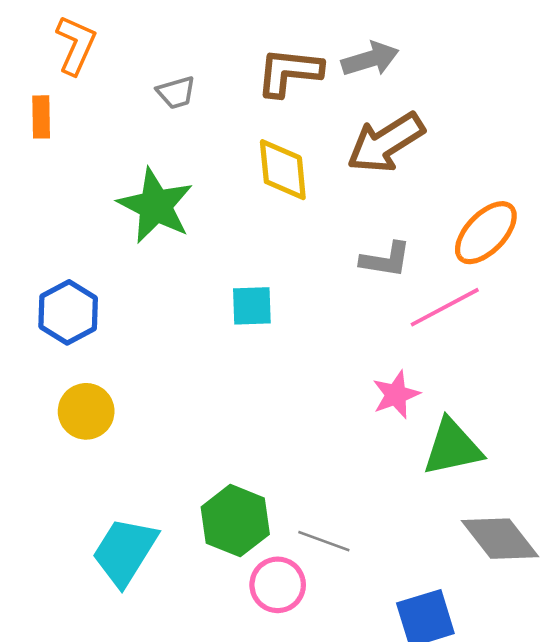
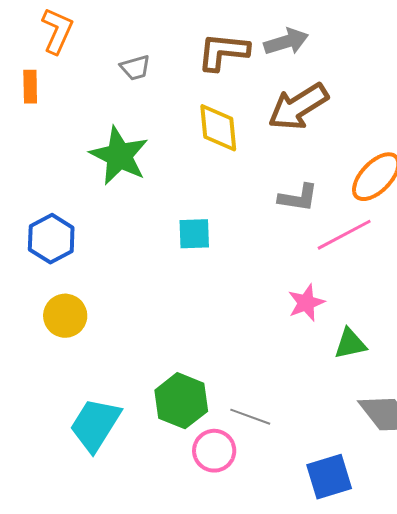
green triangle: (452, 447) -> (350, 344), size x0.7

